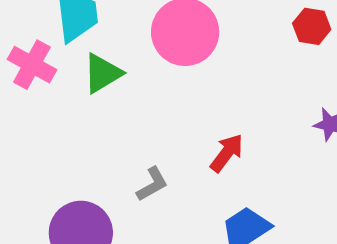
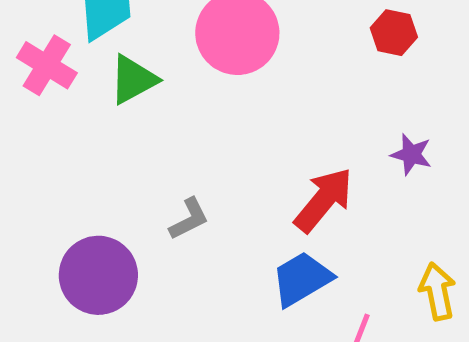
red arrow: (227, 153) -> (324, 200), moved, size x1.4

